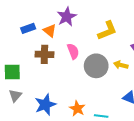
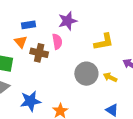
orange triangle: (50, 31) -> (21, 42), moved
pink semicircle: (73, 51) -> (57, 42), moved

